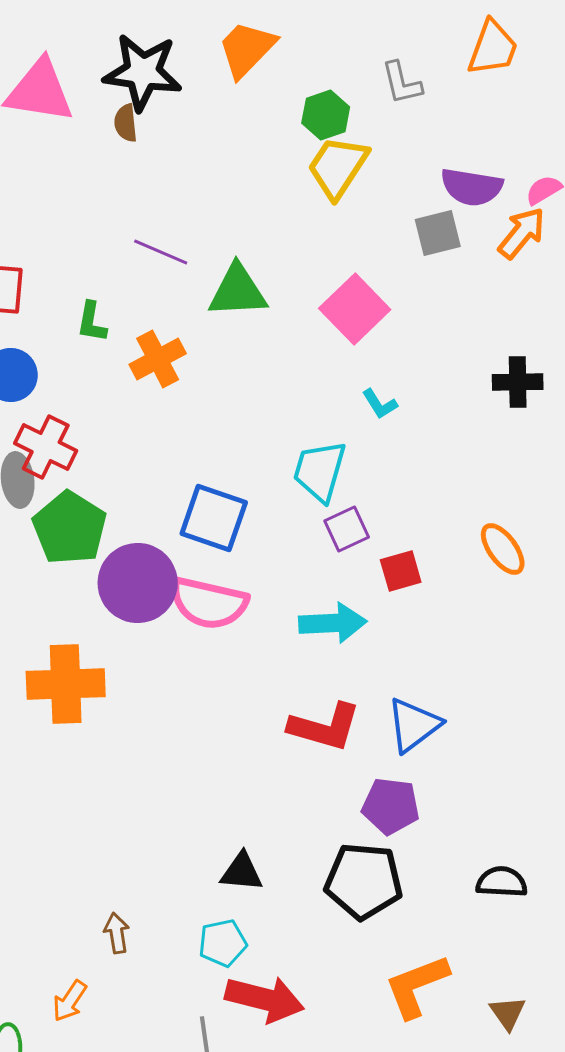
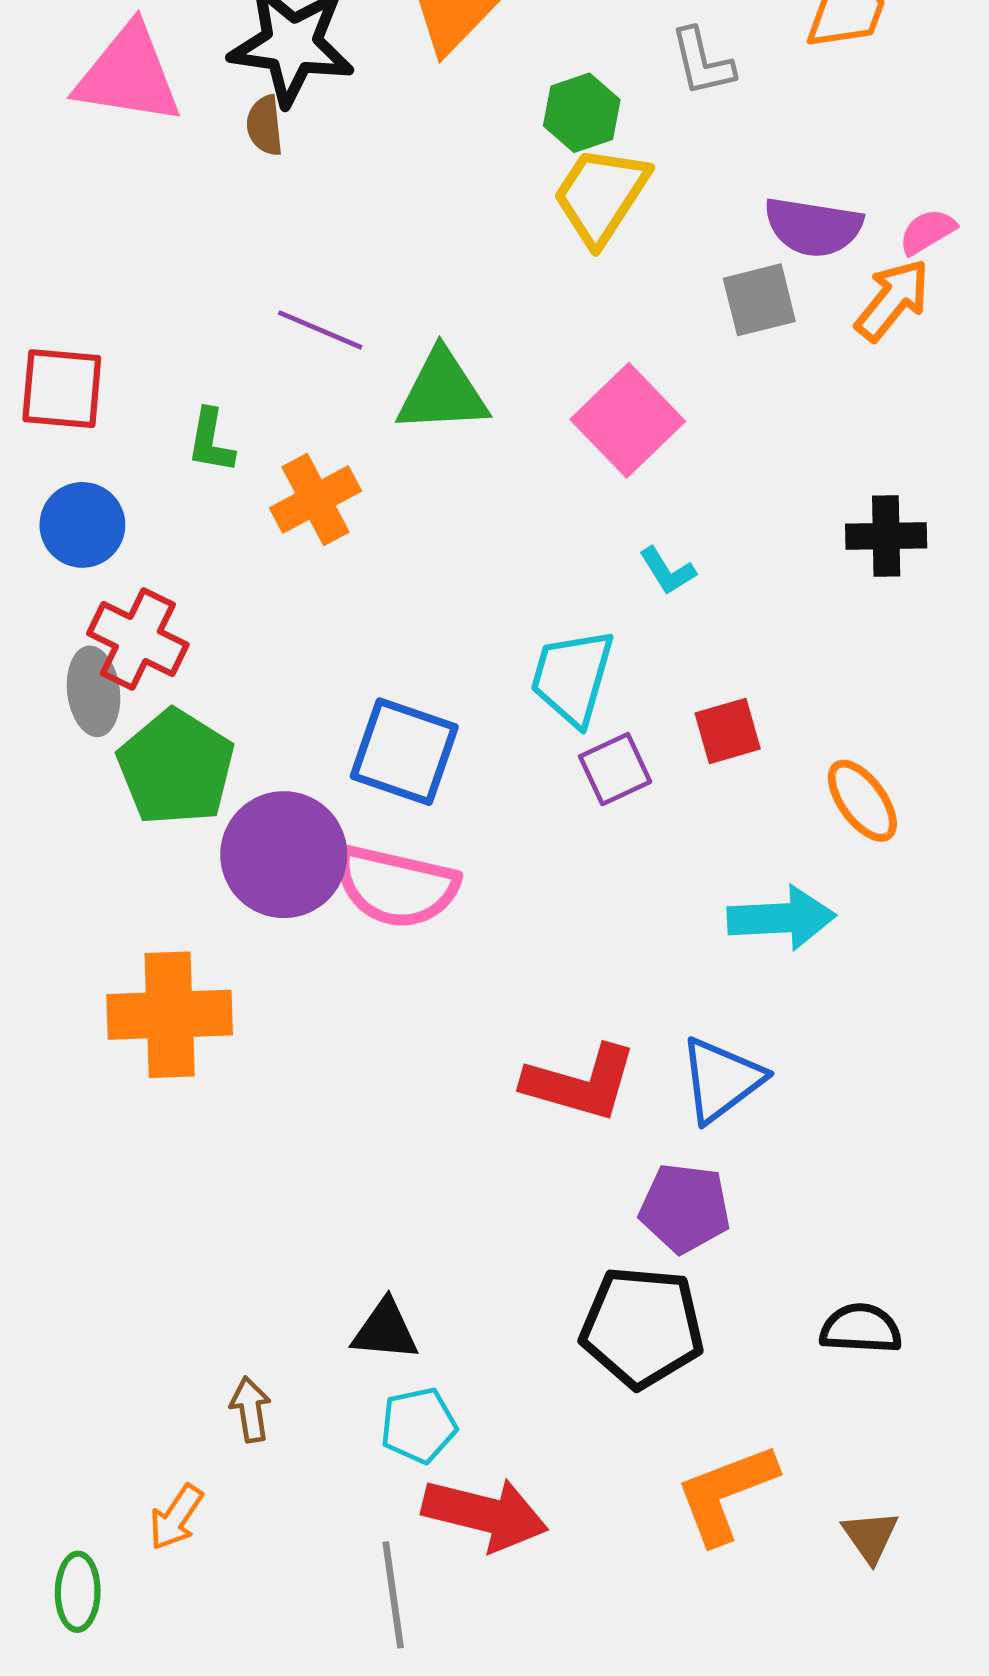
red square: (401, 571) -> (728, 731), moved
cyan arrow: (333, 623) -> (782, 918), moved
black triangle: (242, 872) -> (385, 1330), moved

